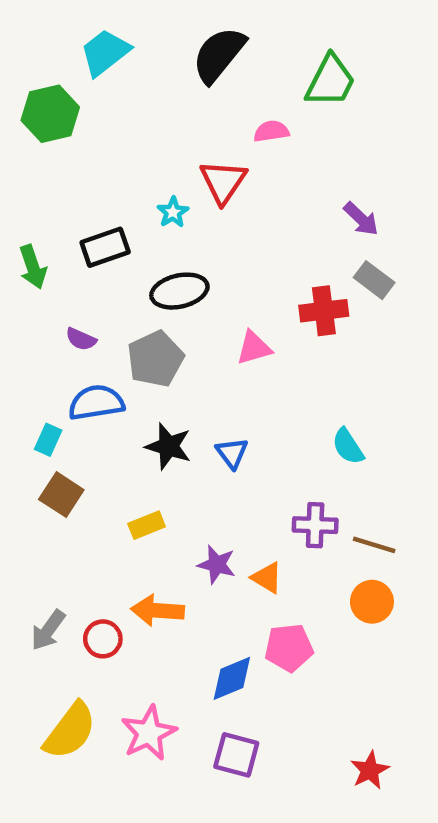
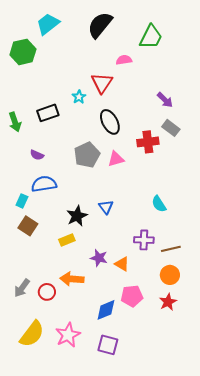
black ellipse: (179, 291) -> (110, 122), moved, turned 75
gray pentagon: (155, 359) -> (87, 155), moved
black star: (168, 446) -> (77, 216), moved, turned 30
brown line: (374, 545) -> (171, 249), turned -30
red star: (370, 770) -> (168, 302), moved

